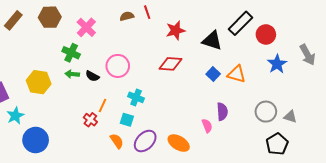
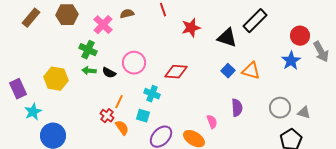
brown semicircle: (127, 16) -> (127, 14), moved
red circle: (266, 34) -> (300, 36), moved
red diamond: (171, 64) -> (176, 72), moved
pink semicircle: (207, 126) -> (212, 122), moved
orange semicircle: (117, 141) -> (122, 128), moved

